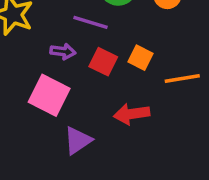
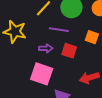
orange square: (141, 58) -> (92, 37), moved

